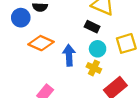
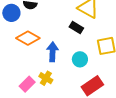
cyan circle: (98, 49) -> (80, 59), moved
yellow cross: (94, 68) -> (46, 78), moved

